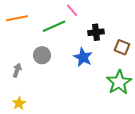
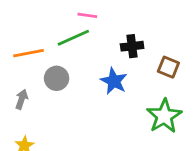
pink line: (72, 10) -> (87, 15), moved, turned -40
orange line: (17, 18) -> (29, 53), moved

